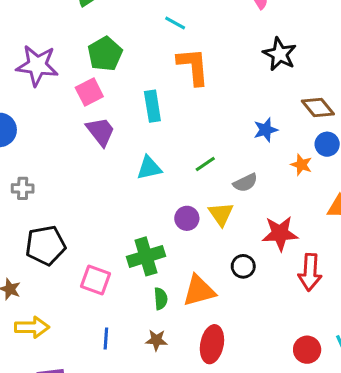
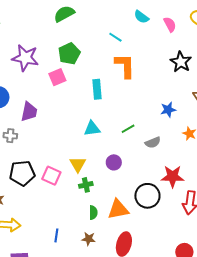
purple trapezoid: (101, 131) -> (29, 112), moved, turned 45
yellow triangle: (221, 214) -> (78, 164), moved
green cross: (146, 256) -> (86, 185), size x0.6
black circle: (243, 266) -> (147, 196), size x1.6
pink square: (95, 280) -> (51, 176), moved

